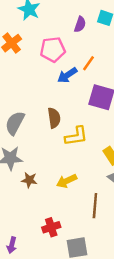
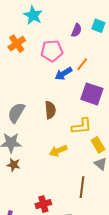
yellow L-shape: (76, 136) -> (82, 126), moved
brown star: (29, 180) -> (13, 165), moved
yellow arrow: (67, 181) -> (58, 151), moved

